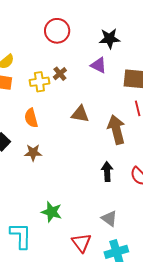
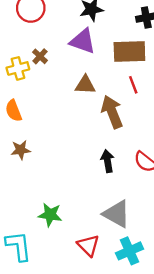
purple triangle: (99, 65) -> (83, 41), size x1.4
brown triangle: (80, 114) -> (85, 85), moved
gray triangle: (109, 218) -> (117, 214), size x1.5

